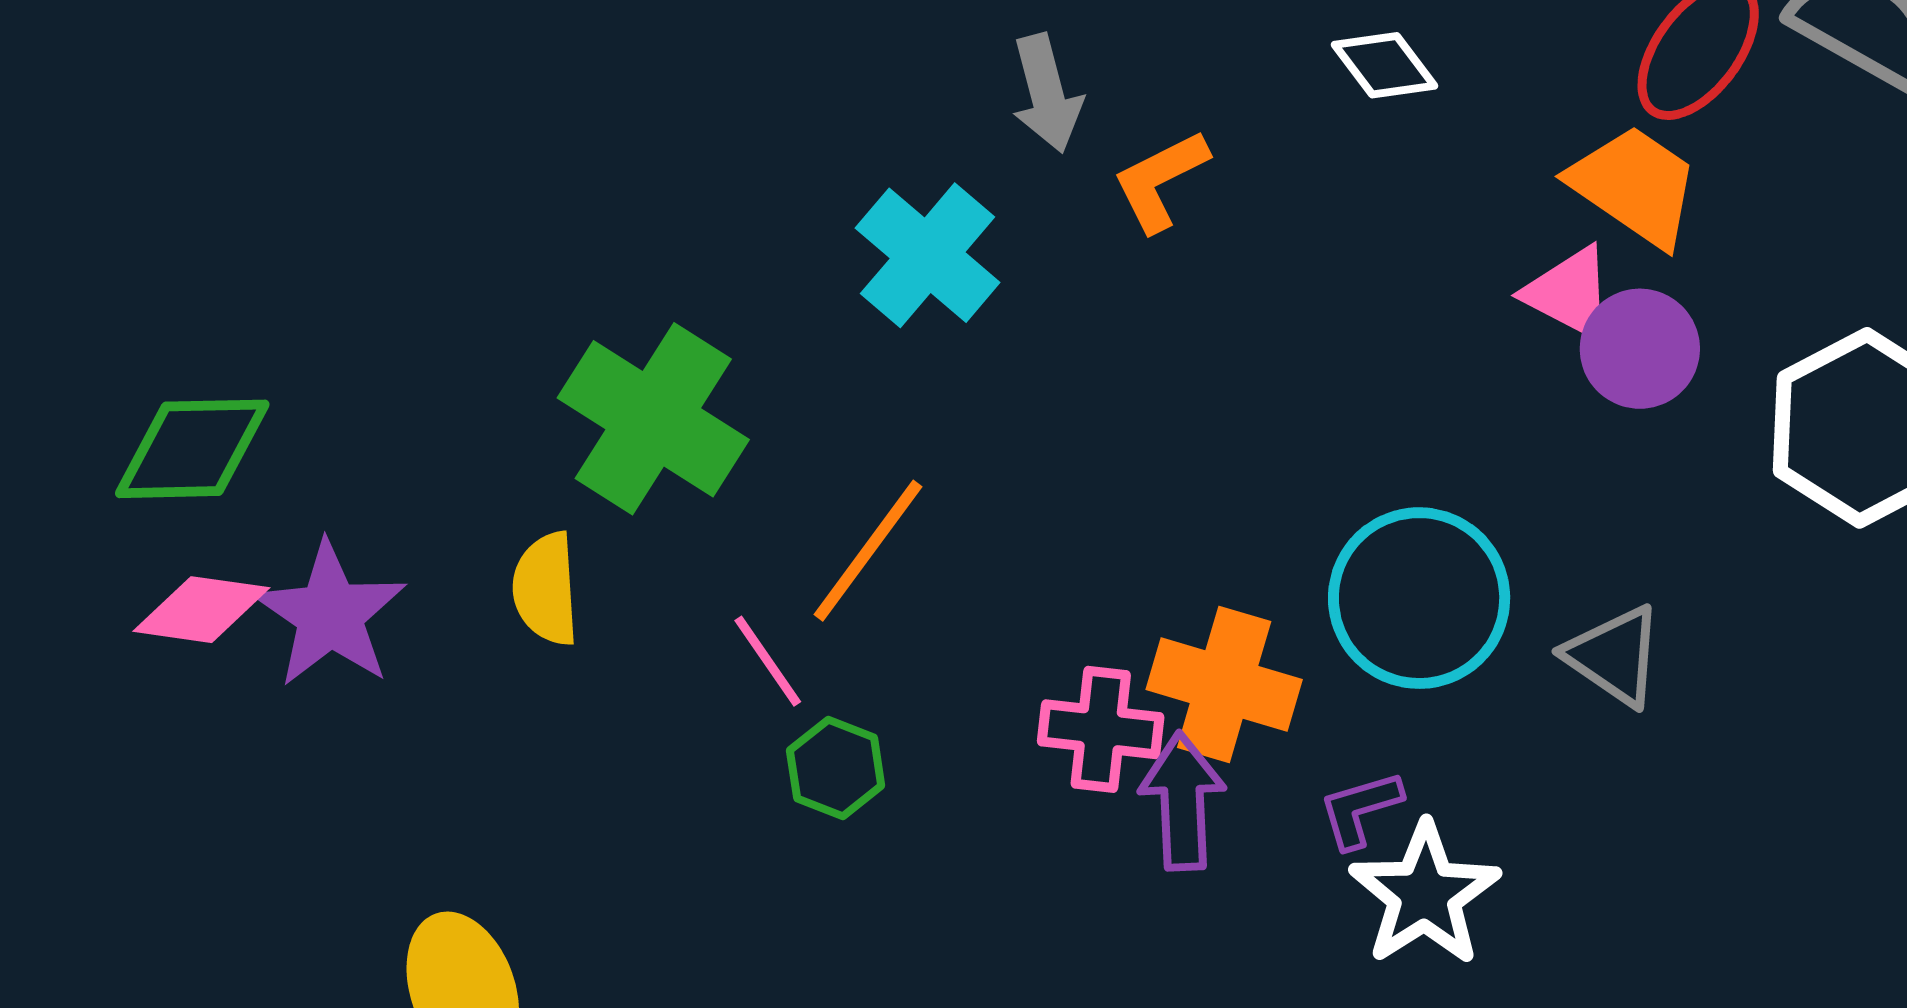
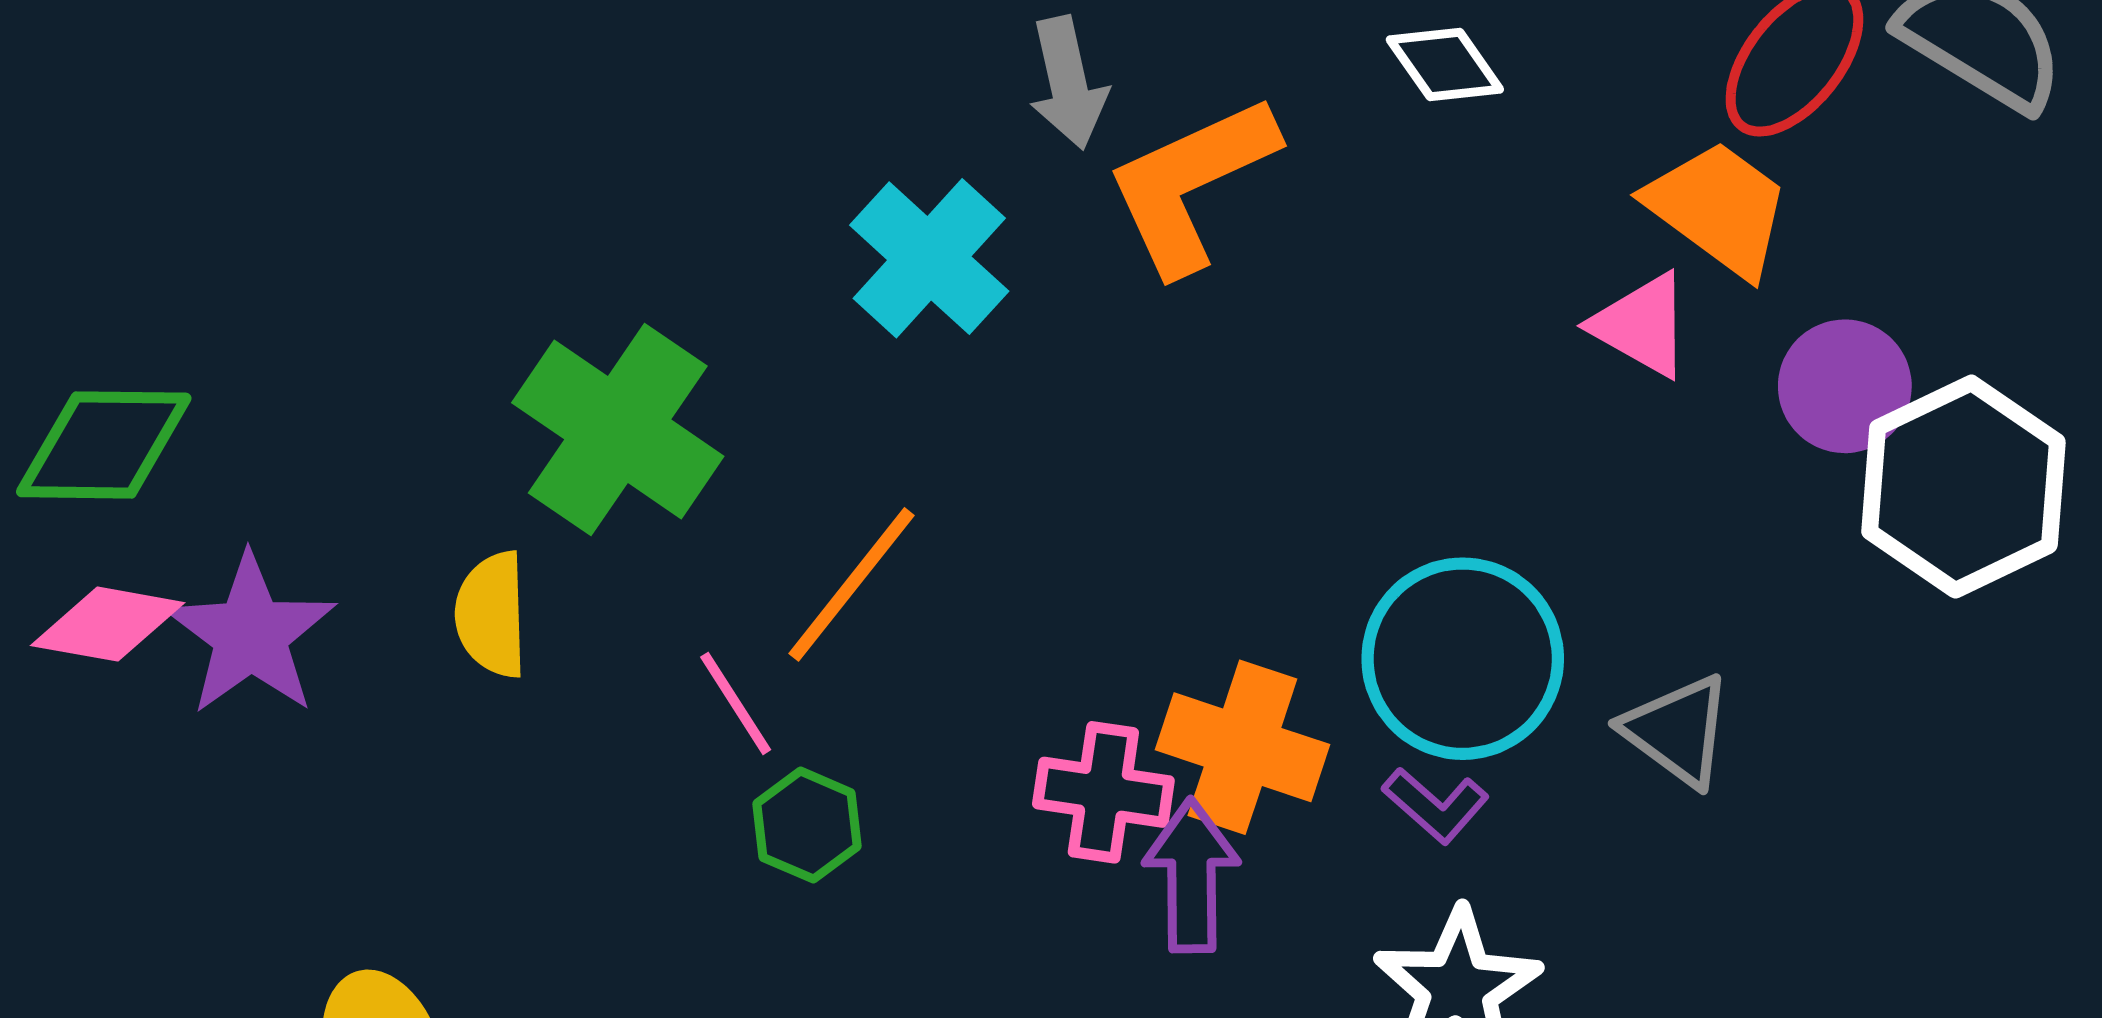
orange L-shape: (1160, 180) -> (1191, 184), size x1.6
purple circle: (1640, 349) -> (1845, 386), moved
purple L-shape: (1360, 809) -> (1436, 805), moved, turned -124

